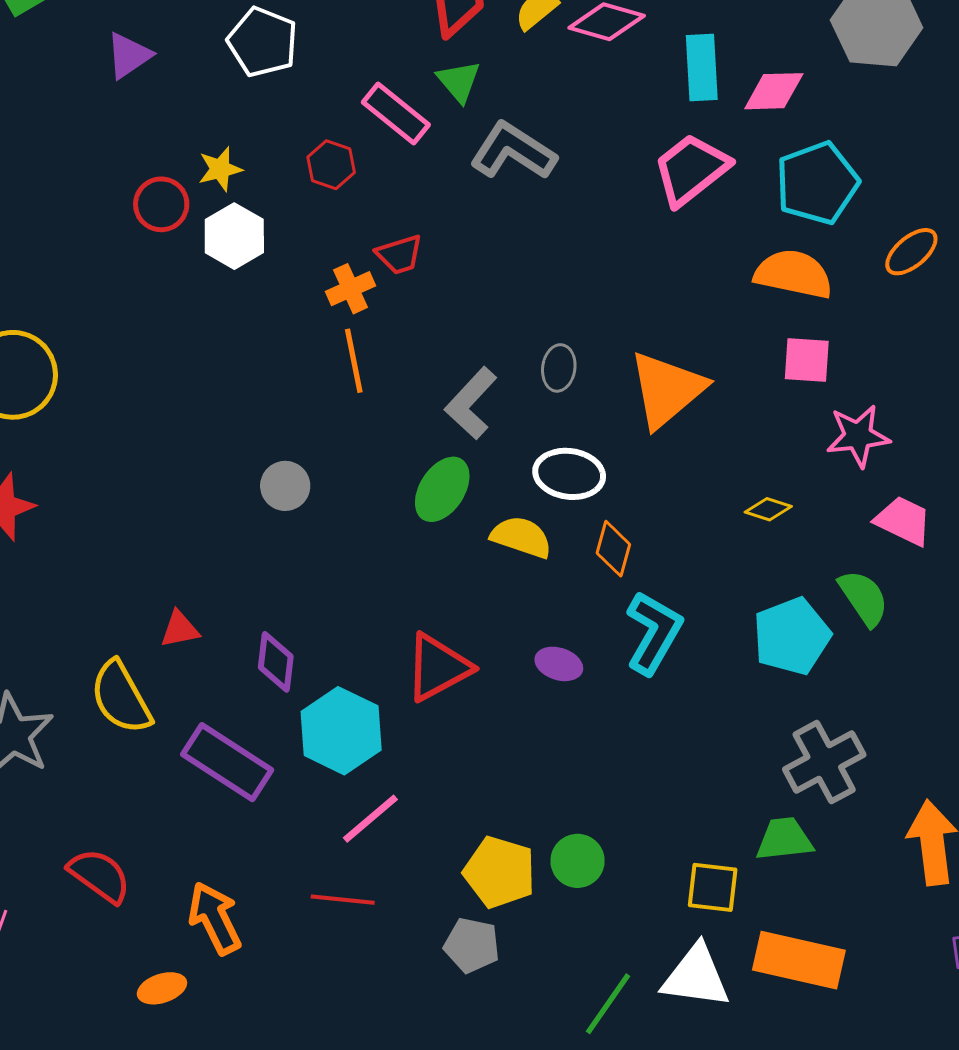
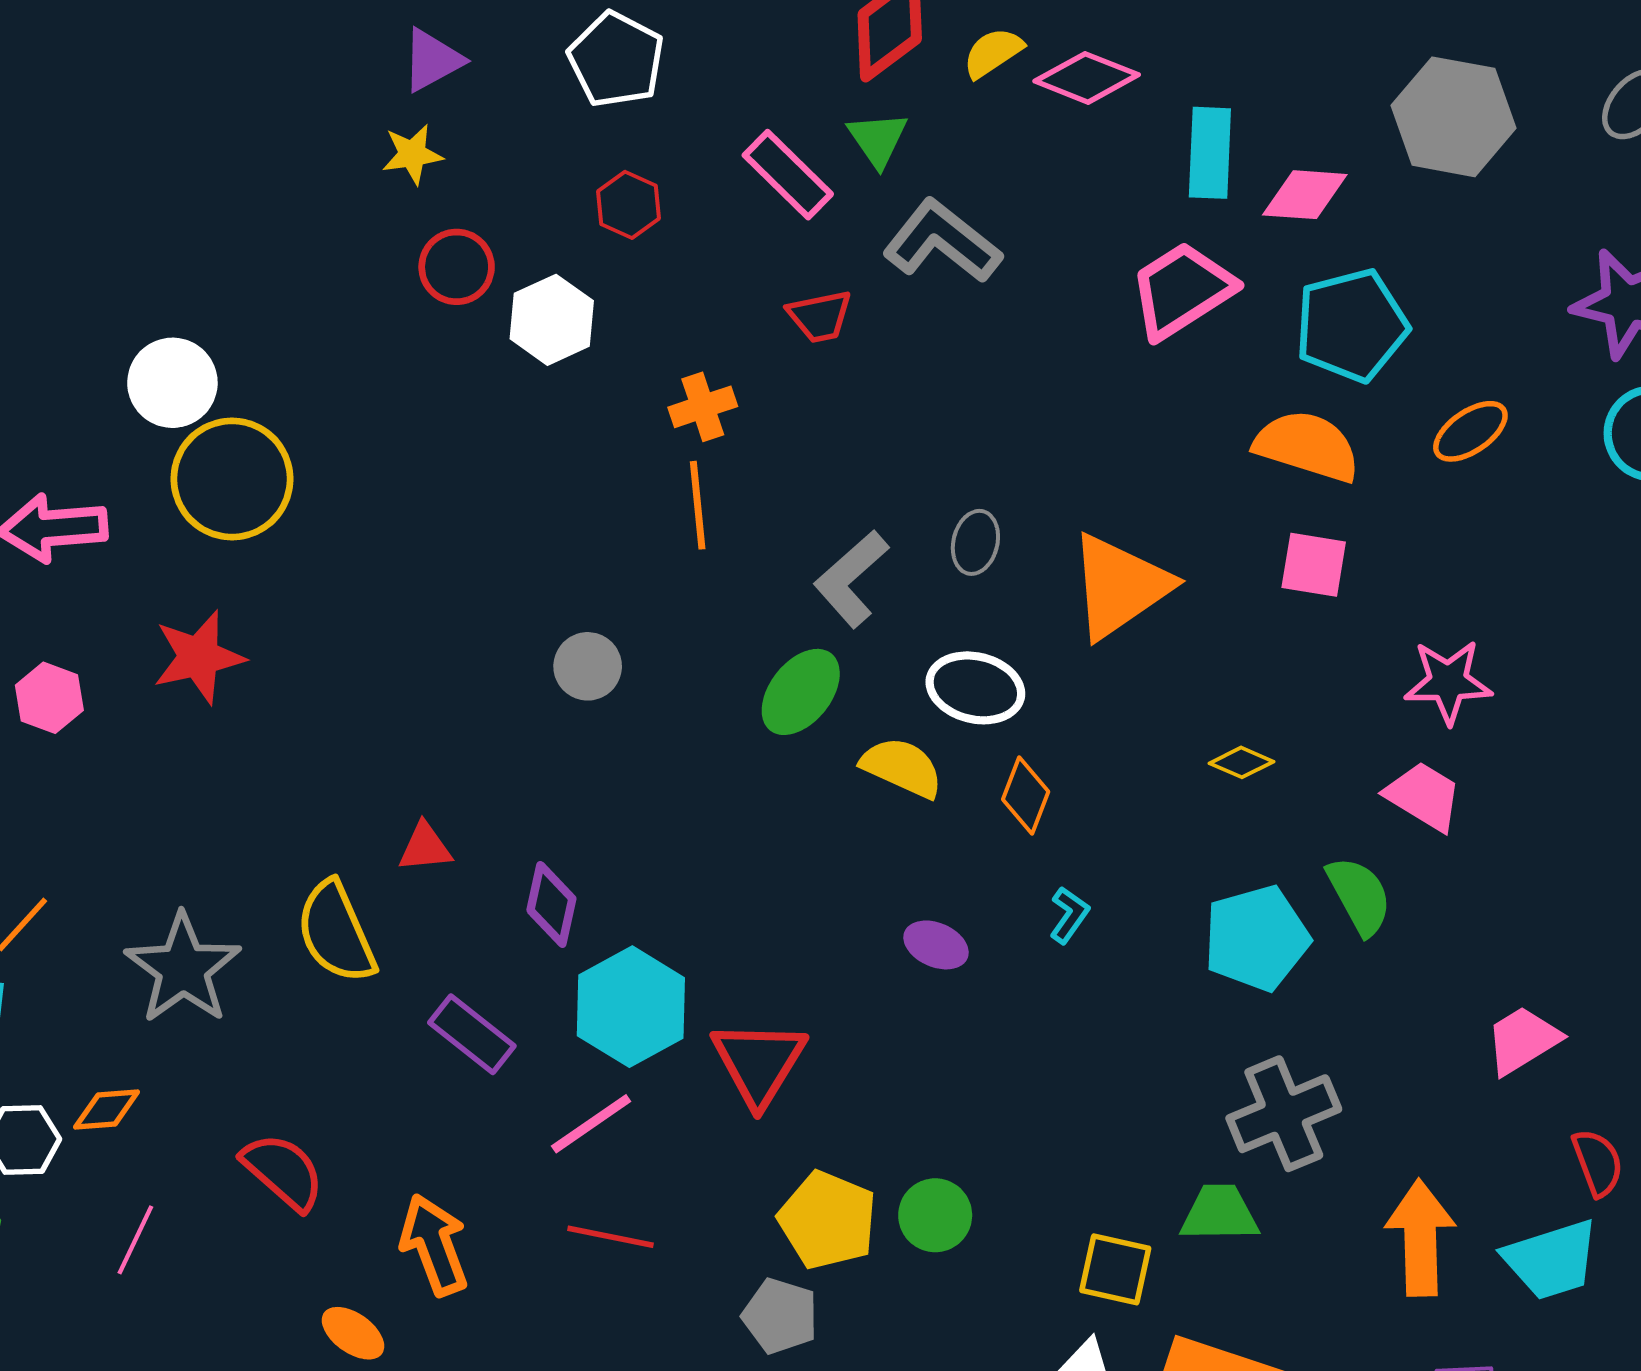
red hexagon: (331, 165) -> (629, 205), moved
yellow star: (220, 169) -> (412, 154), moved
red trapezoid: (399, 254) -> (820, 316), moved
pink star: (858, 436) -> (1448, 682), moved
cyan L-shape: (654, 633) -> (1069, 915), size x0.5
red triangle: (438, 667) -> (759, 1063), moved, turned -36
purple rectangle: (227, 762) -> (472, 1034), size x0.7
pink line: (370, 819) -> (591, 1124), moved
orange ellipse: (162, 988) -> (353, 1333), turned 48

